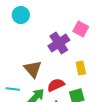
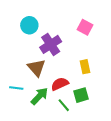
cyan circle: (21, 15) -> (29, 25), moved
purple cross: (59, 43) -> (51, 44), moved

